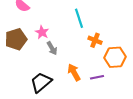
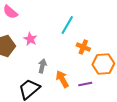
cyan line: (79, 18) -> (67, 25), turned 48
gray arrow: (52, 48) -> (42, 66), moved, turned -136

